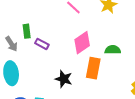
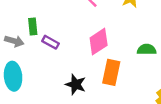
gray arrow: (11, 44) -> (14, 41), turned -42
green semicircle: (113, 50) -> (147, 49), moved

